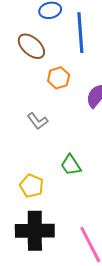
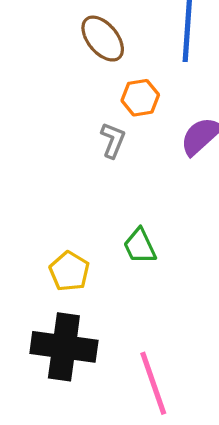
gray L-shape: (37, 121) -> (113, 140), moved, turned -130

